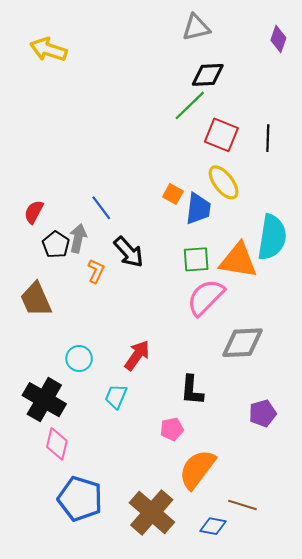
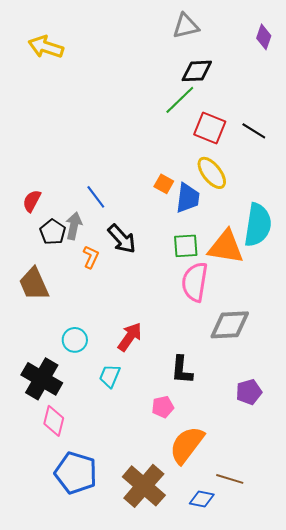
black line: (268, 138) -> (254, 131), turned -60
pink semicircle: (206, 297) -> (195, 282), turned -36

